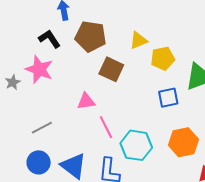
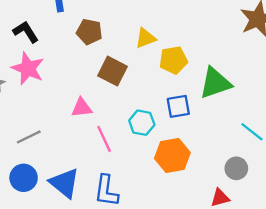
brown pentagon: (91, 36) -> (89, 32), size x0.7
black L-shape: (49, 39) -> (26, 32), moved
orange hexagon: (183, 142) -> (172, 155), moved
cyan hexagon: (136, 145) -> (142, 123), moved, size x0.7

